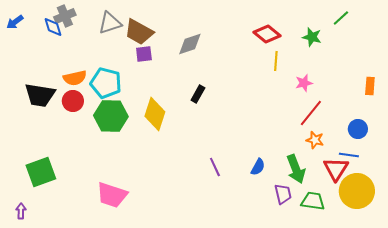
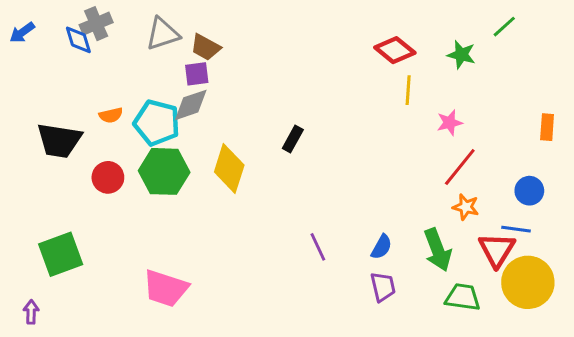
brown trapezoid: (139, 32) -> (206, 47), size x0.7
gray diamond: (190, 44) -> (191, 105), moved
purple square: (144, 54) -> (197, 74), moved
orange semicircle: (75, 78) -> (111, 115), size x0.7
red circle: (73, 101) -> (108, 177), moved
purple trapezoid: (283, 194) -> (383, 287), moved

